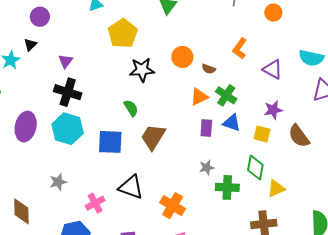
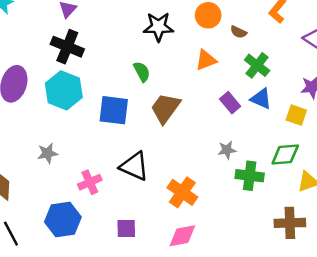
orange triangle: (199, 97) -> (206, 60), moved
purple rectangle: (206, 128) -> (230, 103), turned -48
green diamond: (255, 168) -> (285, 155), turned 70

